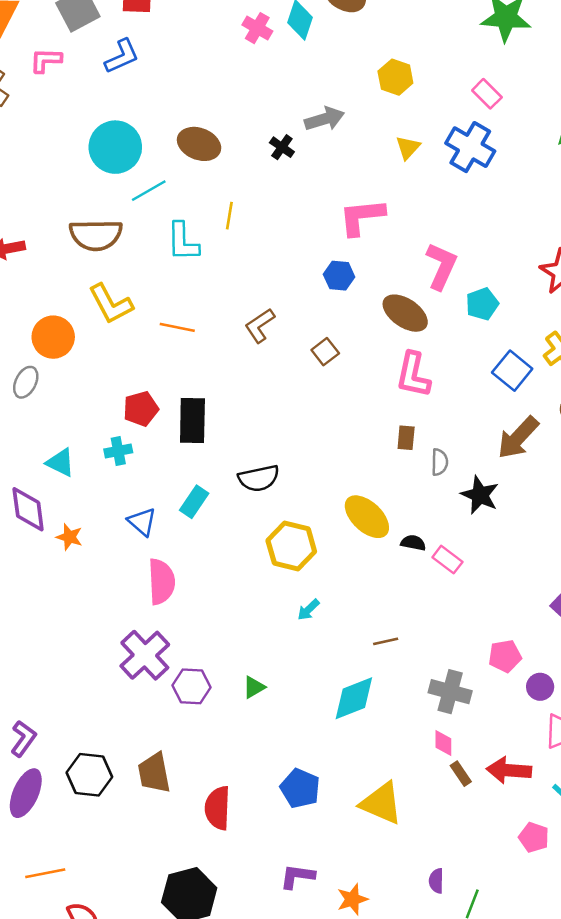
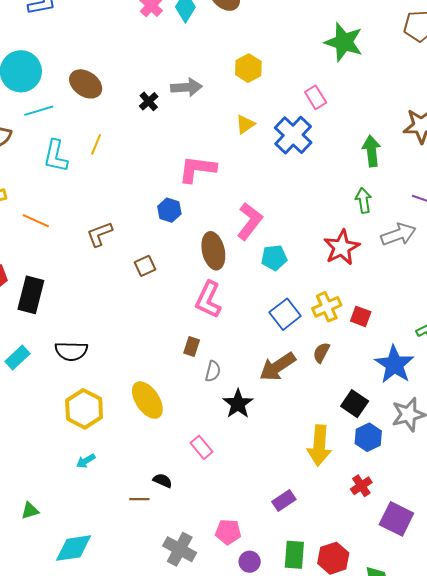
brown ellipse: (405, 313) -> (213, 251), turned 30
black semicircle: (413, 543) -> (163, 481), moved
cyan diamond: (354, 698) -> (73, 548), moved

